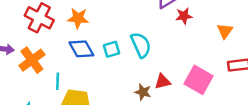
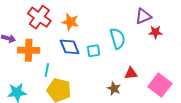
cyan semicircle: (141, 45) -> (118, 38), moved
orange cross: (32, 60) -> (29, 50), turned 30
red triangle: (163, 82) -> (131, 73), moved

